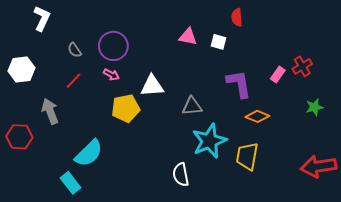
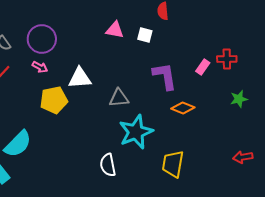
red cross: (302, 66) -> (227, 59), turned 30
yellow trapezoid: (247, 156) -> (173, 164), moved
red arrow: (319, 166) -> (243, 157), size x0.6

